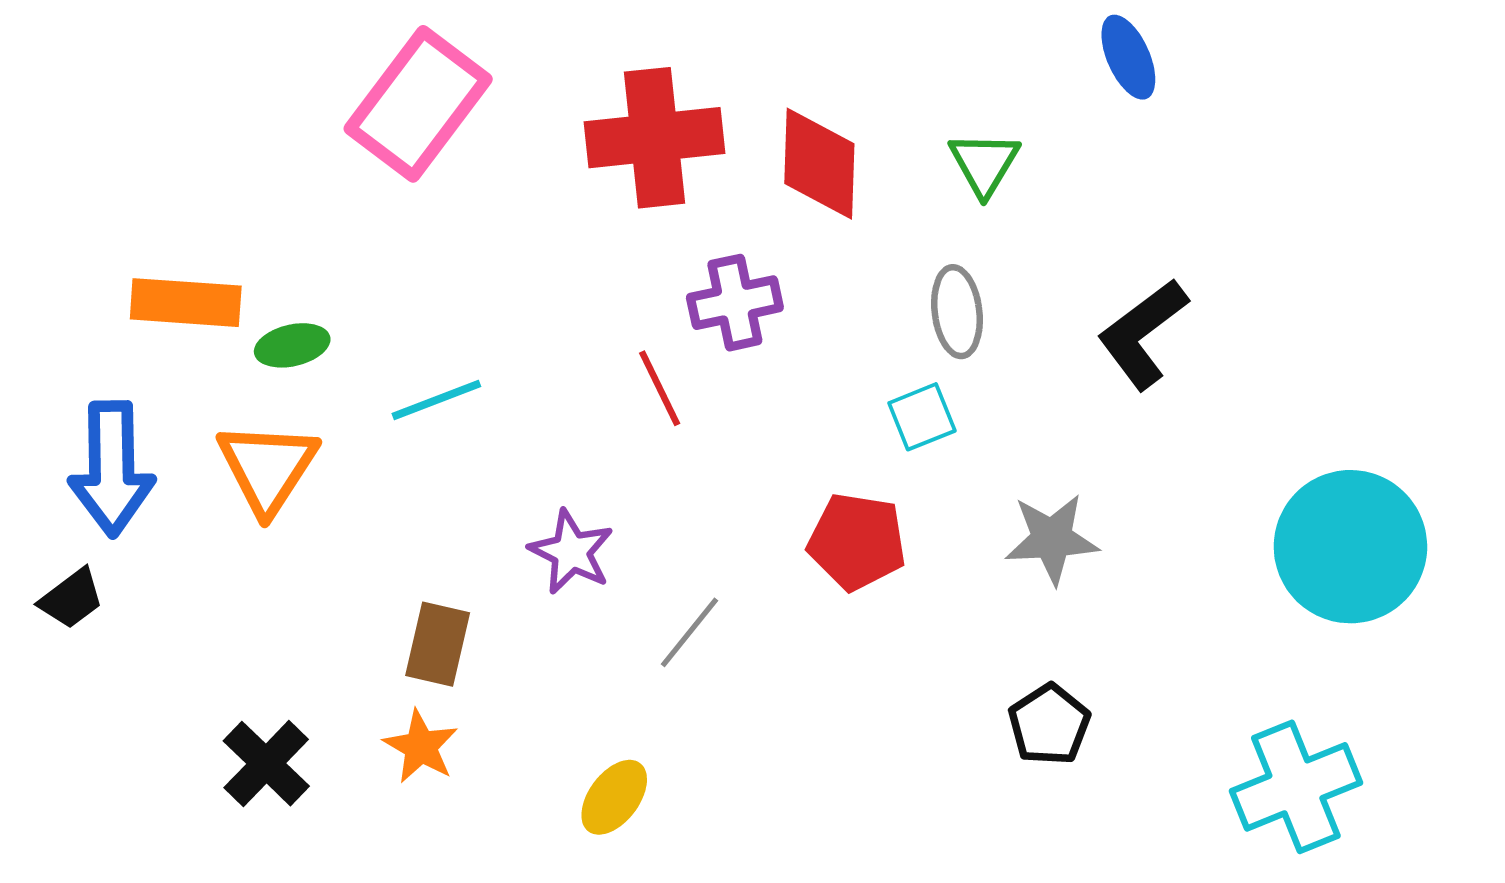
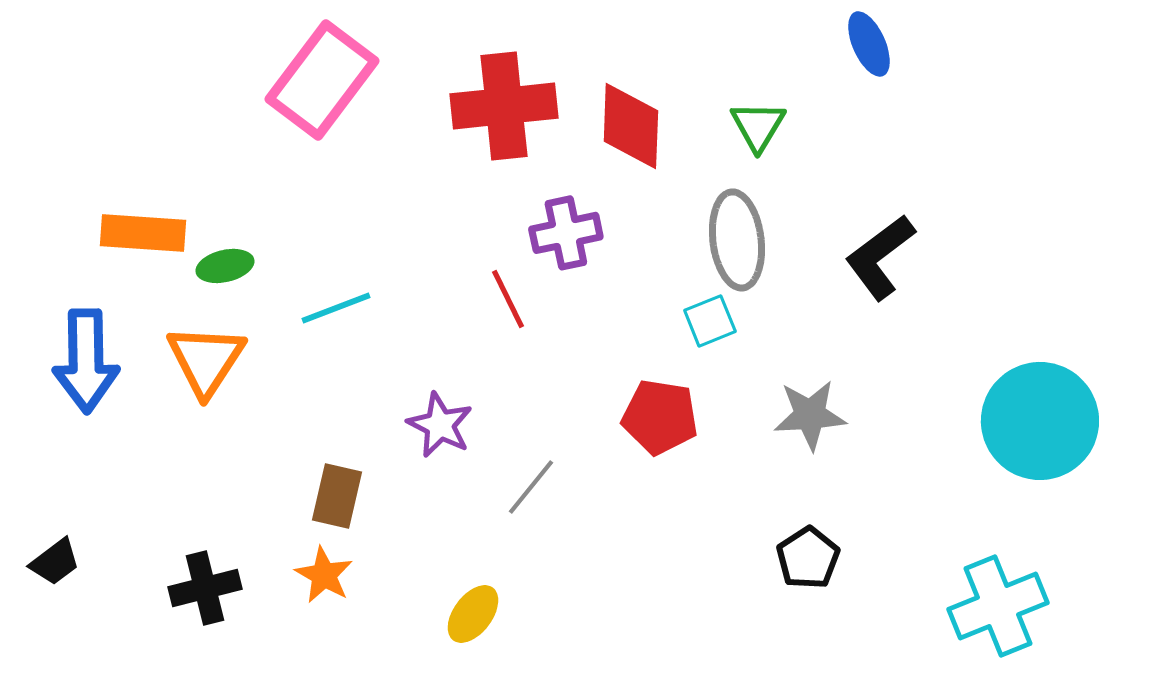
gray ellipse: (957, 312) -> (737, 240), size x1.4
black trapezoid: (71, 599) -> (55, 562), moved
black cross: (266, 764) -> (205, 588), turned 32

